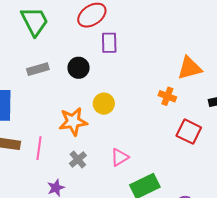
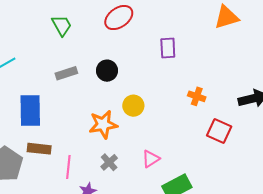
green trapezoid: (34, 21) -> (62, 25), size x0.7
purple rectangle: (109, 43) -> (168, 48), moved
orange triangle: (190, 68) -> (226, 17), moved
pink line: (39, 148) -> (68, 167), moved

